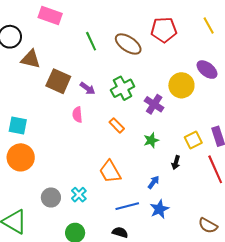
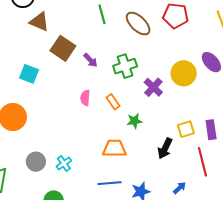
pink semicircle: (77, 115) -> (85, 98), moved
cyan square: (18, 126) -> (29, 74), moved
green star: (151, 140) -> (134, 121), moved
black arrow: (176, 163) -> (165, 148), size x1.5
orange trapezoid: (110, 172) -> (114, 148), moved, turned 110
blue arrow: (154, 182) -> (180, 188), moved

